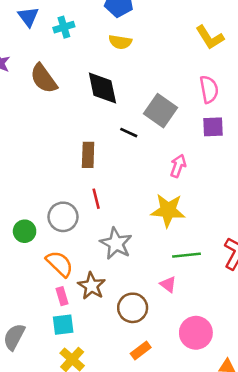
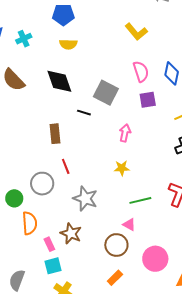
yellow star: (168, 210) -> (122, 168), size x0.6
orange semicircle: (60, 264) -> (30, 223), moved, turned 50
brown circle: (133, 308) -> (116, 245), moved

